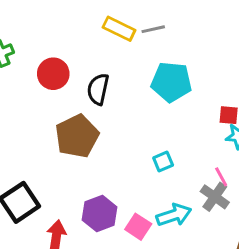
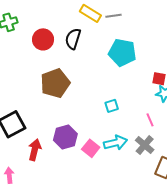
black semicircle: (98, 89) -> (73, 39), moved
gray cross: (215, 197) -> (145, 145), moved

